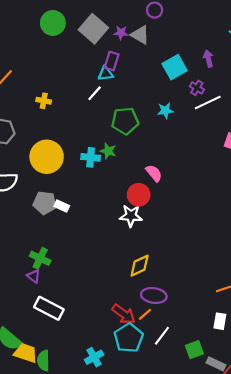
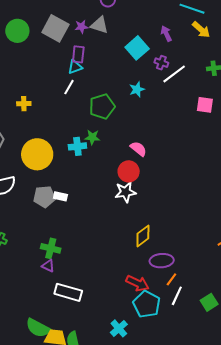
orange line: (145, 314) -> (171, 279), moved

